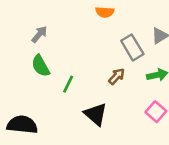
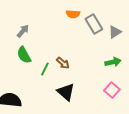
gray rectangle: (132, 47) -> (94, 24), moved
brown arrow: (117, 76) -> (63, 63), moved, turned 88

